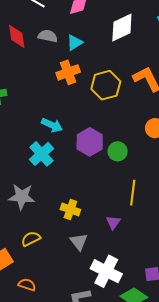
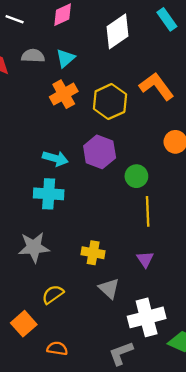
purple hexagon: (90, 142) -> (100, 152), moved
cyan cross: (41, 154) -> (49, 194), turned -35
yellow line: (133, 193) -> (148, 211), moved
white cross: (106, 271) -> (147, 317), turned -32

